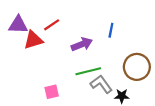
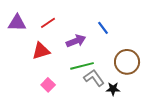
blue line: (111, 30) -> (103, 28), turned -48
red triangle: (33, 40) -> (41, 51), moved
pink square: (52, 92) -> (48, 85), turned -32

